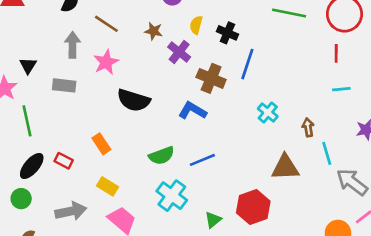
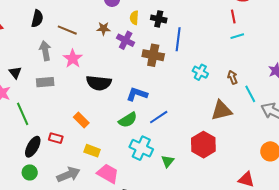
red line: (336, 53) -> (233, 17), moved
cyan line: (341, 89) -> (237, 36), moved
blue L-shape: (193, 111) -> (137, 94), moved
green triangle: (213, 220) -> (168, 161), moved

